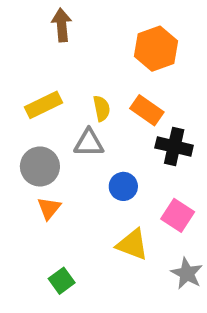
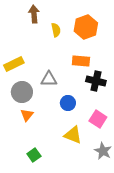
yellow rectangle: (44, 105) -> (14, 64), moved
yellow semicircle: (102, 108) -> (56, 30), moved
orange rectangle: (147, 110) -> (81, 61), turned -30

